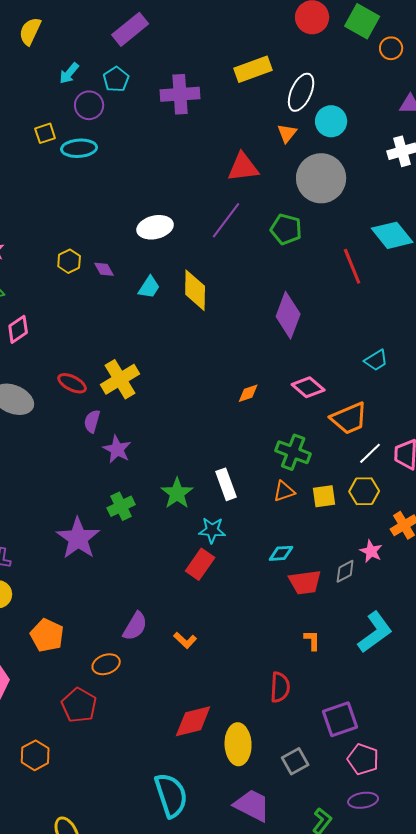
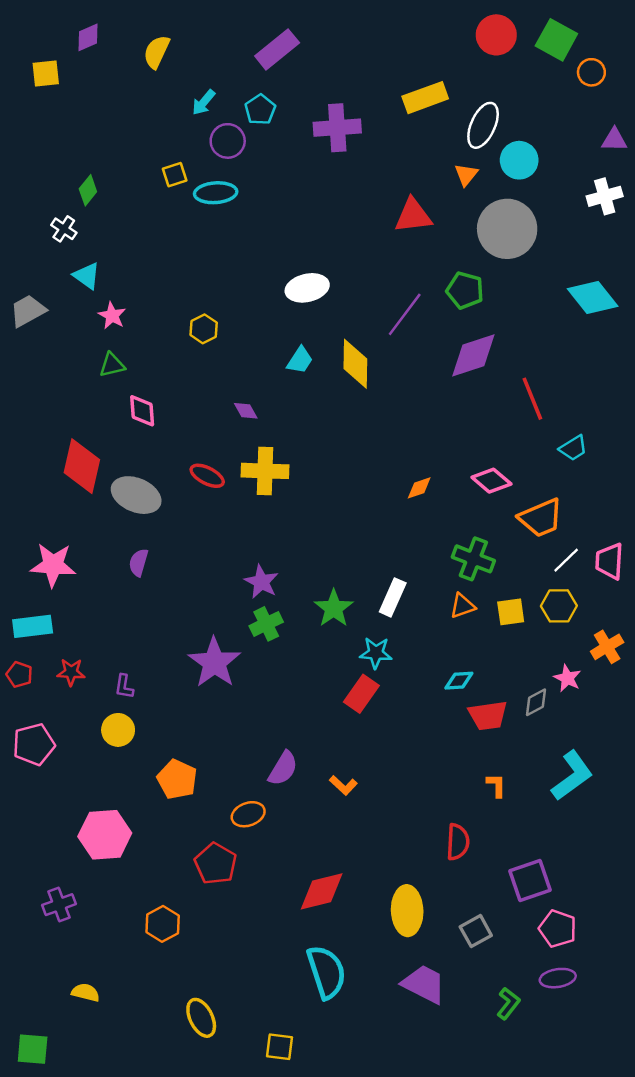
purple line: (226, 220) -> (405, 314), moved
red line: (352, 266) -> (532, 399), moved
purple diamond: (104, 269) -> (246, 411), moved
purple diamond: (288, 315) -> (473, 355), moved, turned 51
pink diamond: (18, 329) -> (142, 411), turned -60
yellow cross: (120, 379) -> (265, 471), turned 33
purple semicircle: (92, 421) -> (139, 563), moved
purple star: (117, 449) -> (261, 582), moved
white rectangle: (226, 484) -> (393, 597), turned 44
red diamond: (193, 721) -> (322, 891), moved

